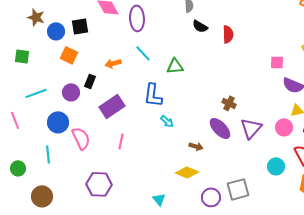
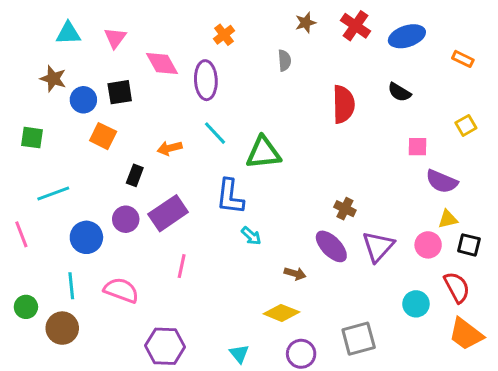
black semicircle: (200, 26) -> (399, 92), moved
red semicircle: (228, 34) -> (343, 104), size x1.4
green triangle: (175, 66) -> (263, 153), size x1.4
purple circle: (71, 92) -> (126, 219), moved
pink semicircle: (81, 138) -> (121, 290), moved, turned -45
purple hexagon: (99, 184) -> (165, 346), moved
brown circle: (42, 196) -> (62, 328), moved
purple circle: (211, 197) -> (301, 354), moved

